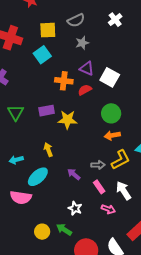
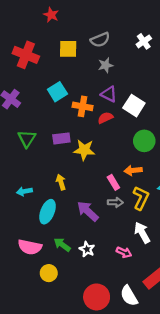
cyan square: (42, 55) -> (57, 92), moved
green circle: (111, 113) -> (144, 141), moved
yellow L-shape: (121, 160) -> (141, 198), turned -40
purple arrow: (74, 174) -> (88, 211), size x1.5
cyan ellipse: (38, 177) -> (47, 212), turned -30
pink rectangle: (99, 187) -> (113, 182), moved
pink semicircle: (21, 197) -> (30, 247), moved
green arrow: (64, 229) -> (62, 245), moved

